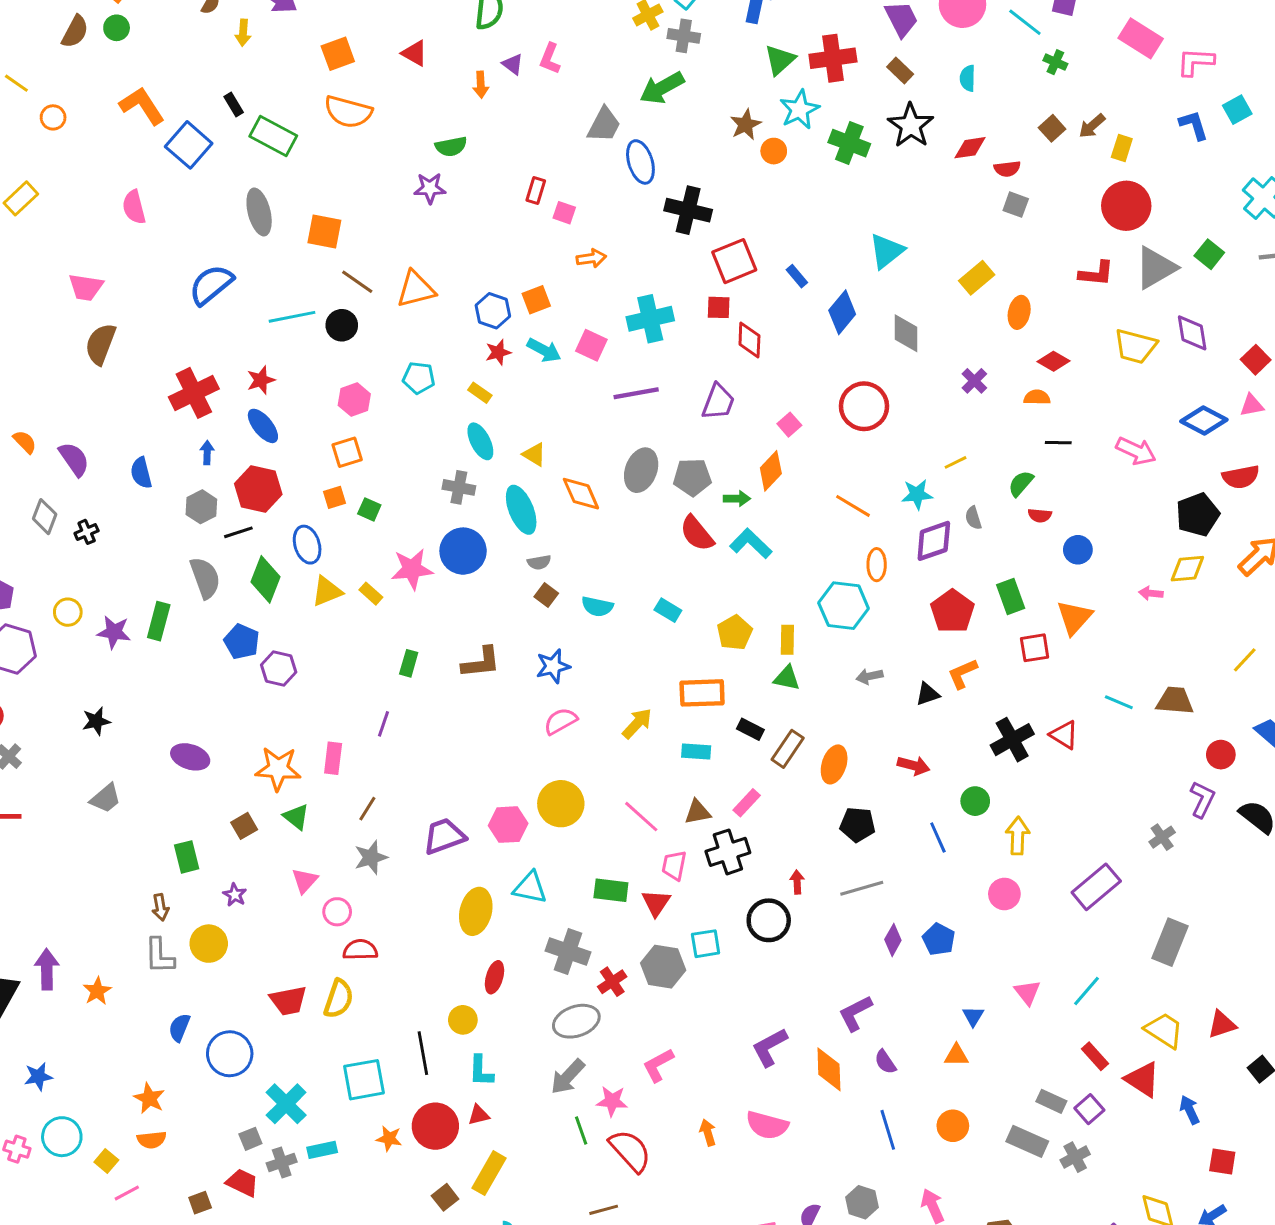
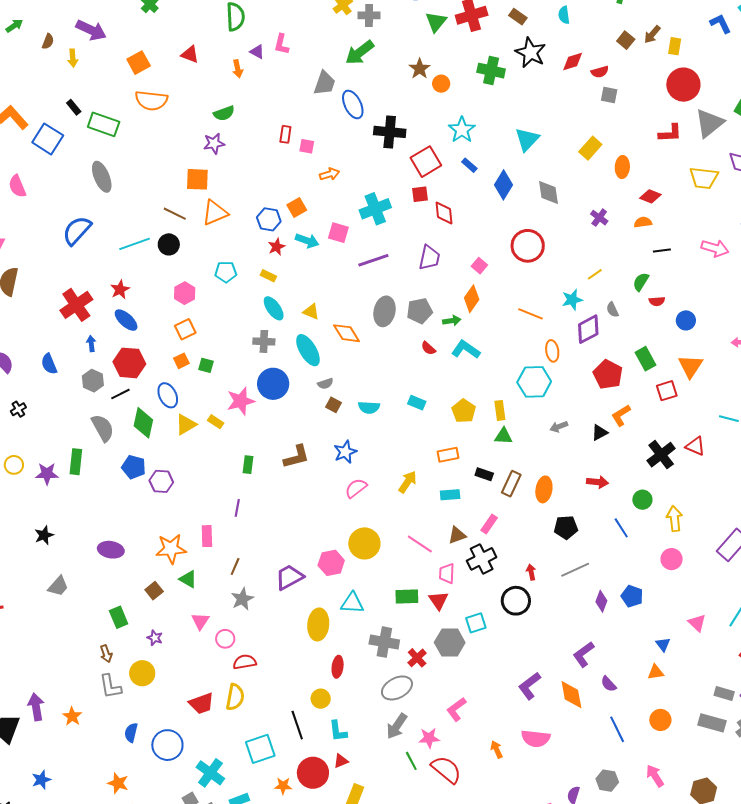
cyan star: (799, 110) -> (462, 130), moved
orange square: (324, 231) -> (197, 179), moved
red semicircle: (697, 533) -> (428, 348), size x0.6
orange rectangle: (702, 693) -> (448, 455), size x0.7

